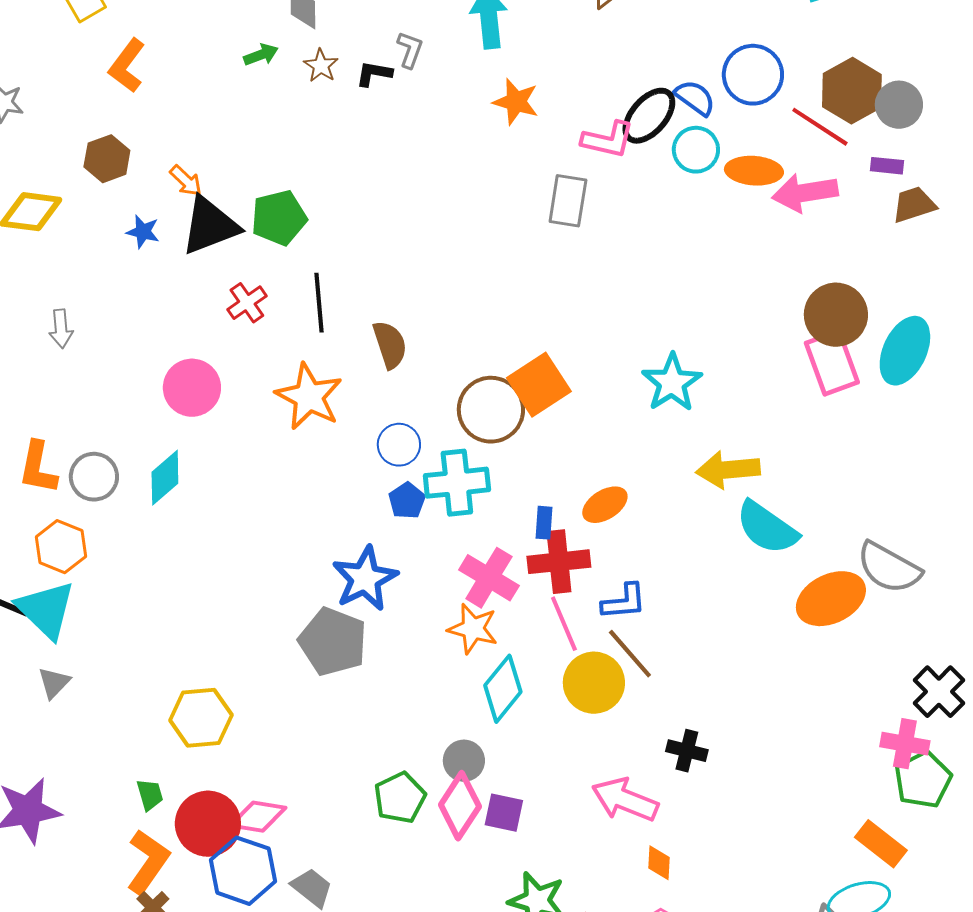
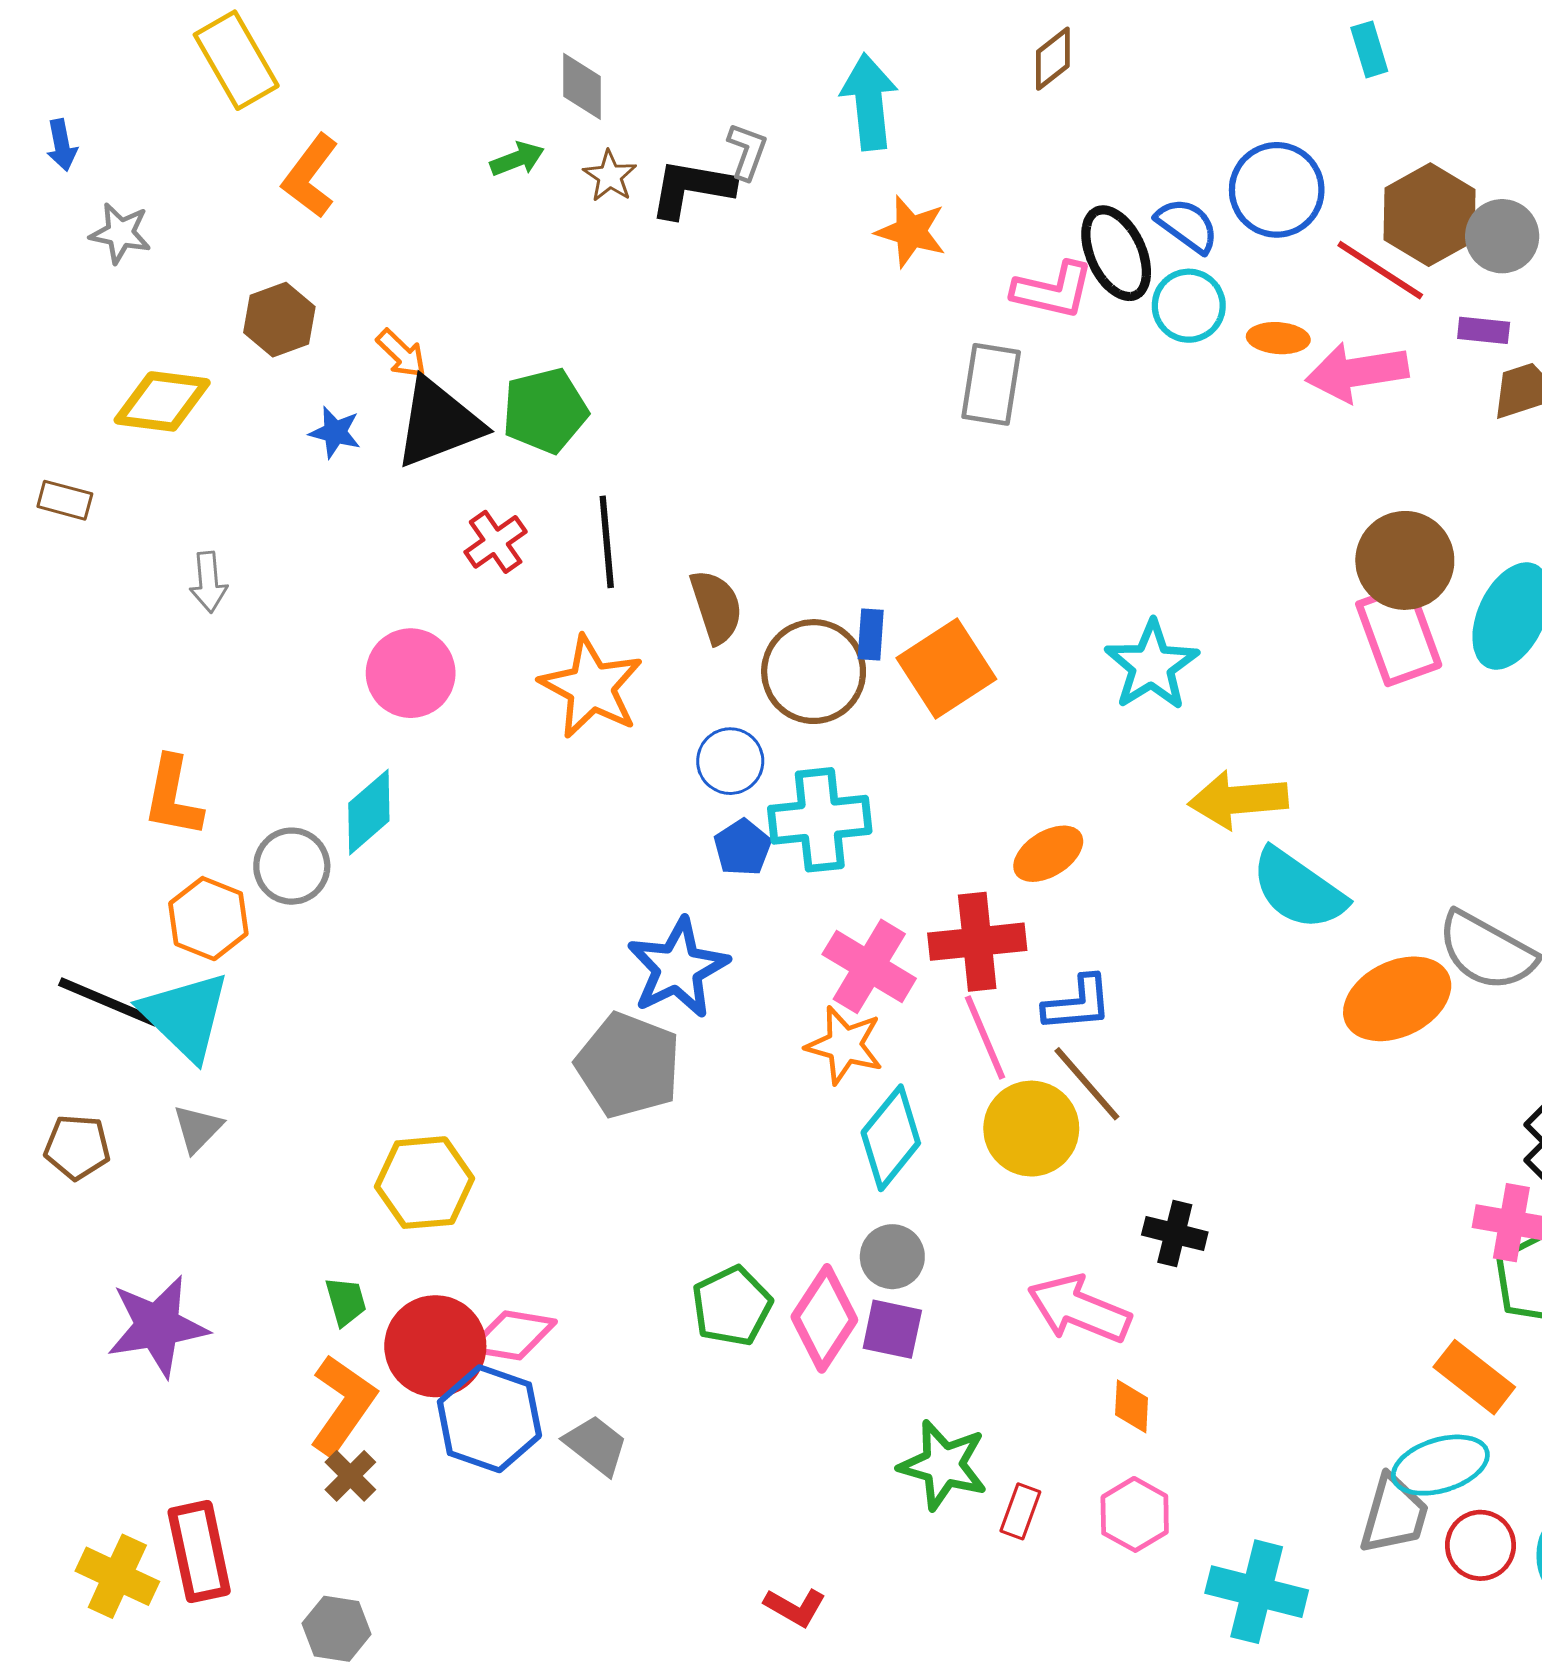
black L-shape: (374, 74) -> (692, 188), size x1.5
black ellipse: (649, 116) -> (1116, 253), turned -66
orange ellipse: (754, 171) -> (1278, 338), size x0.7
brown circle: (491, 410) -> (814, 672), moved
gray circle: (94, 477) -> (292, 866), moved
blue rectangle: (544, 523) -> (871, 635), moved
gray circle: (464, 761) -> (892, 1257), moved

